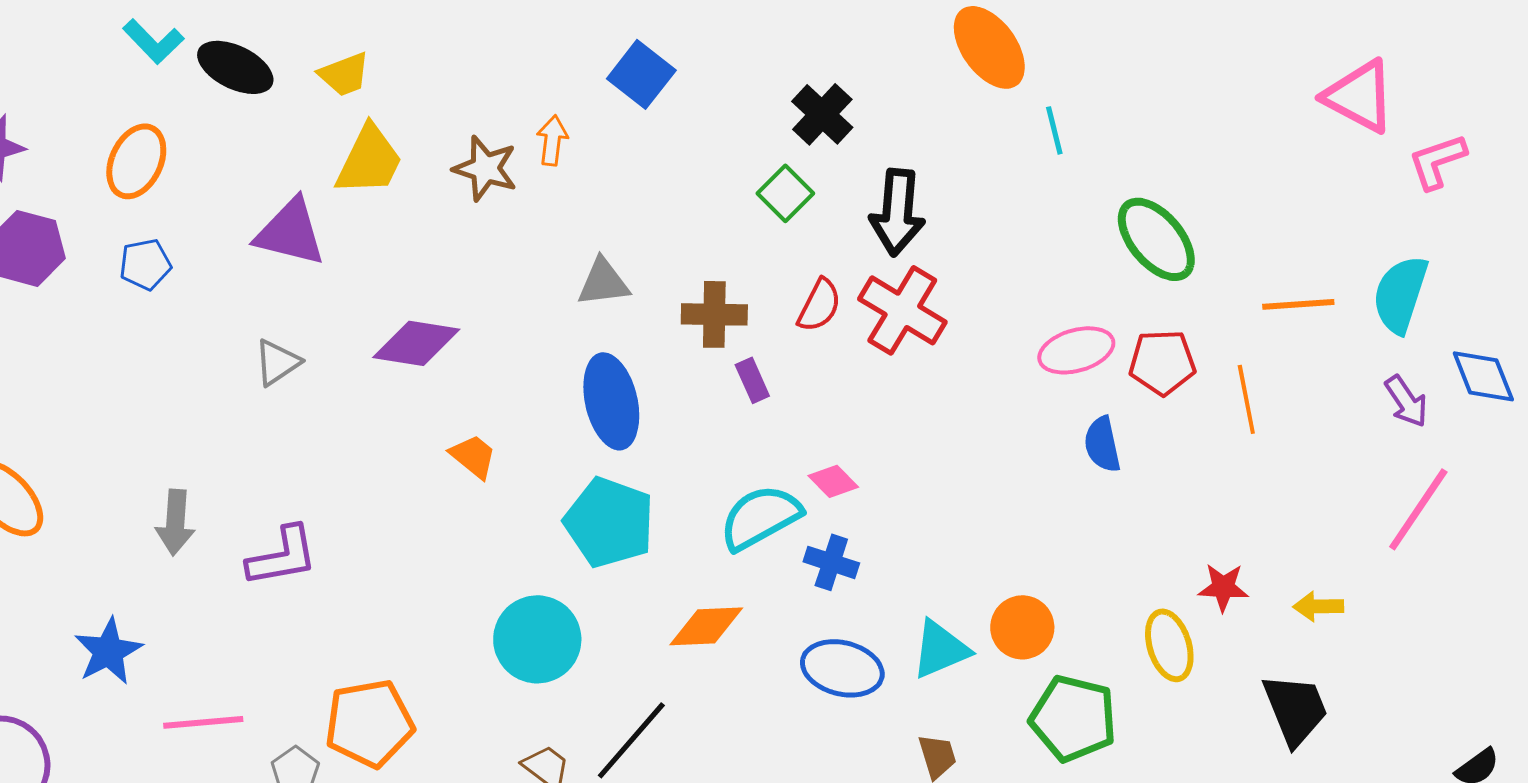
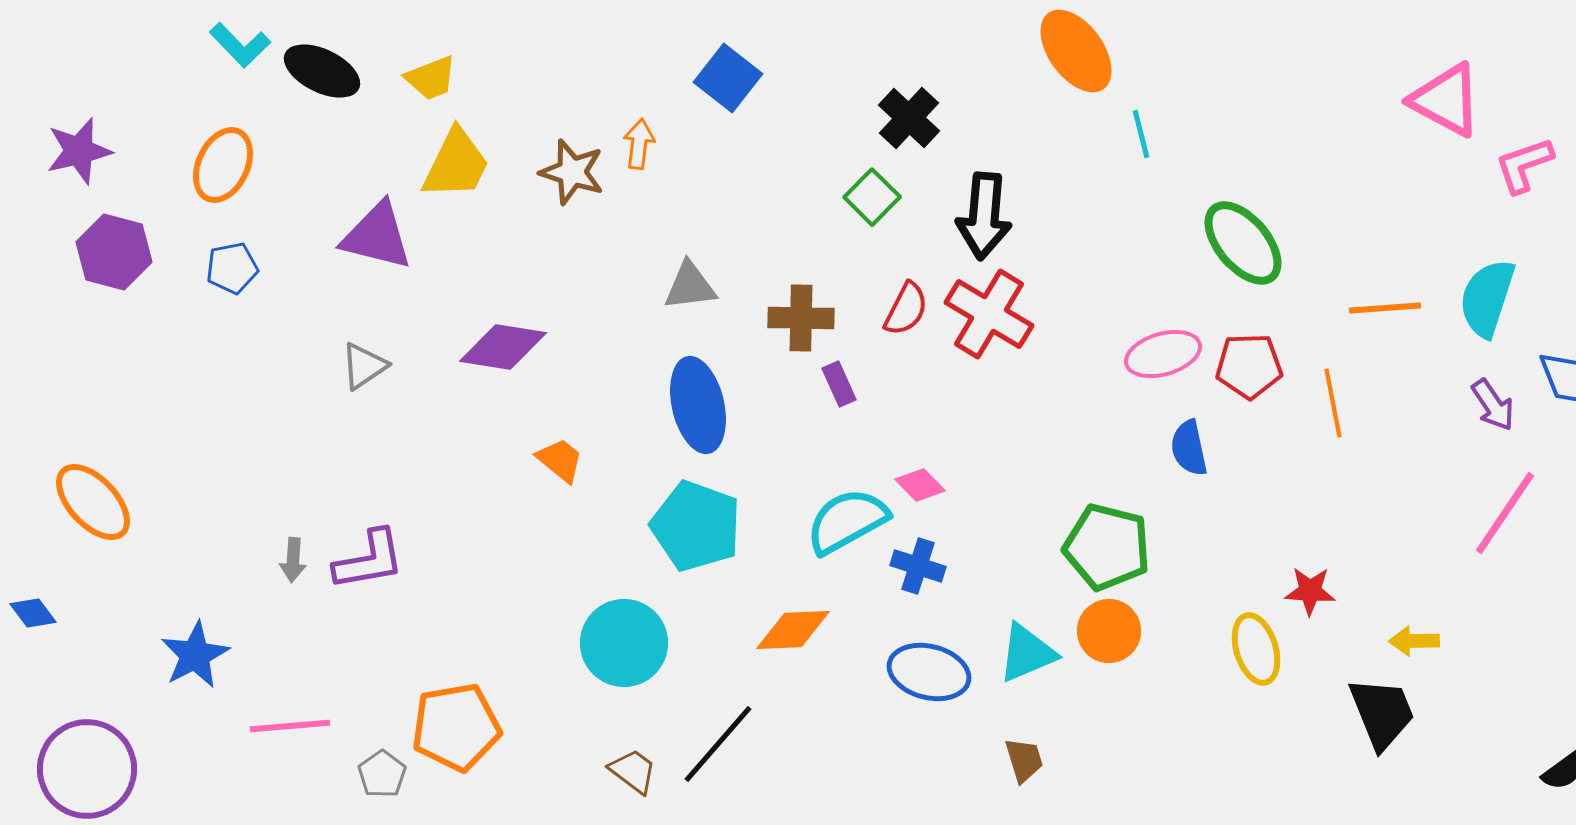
gray arrow: (175, 522) -> (293, 560), moved, size x0.7
yellow arrow: (1318, 606) -> (1414, 641), moved
green pentagon: (1073, 718) -> (1107, 547), moved

